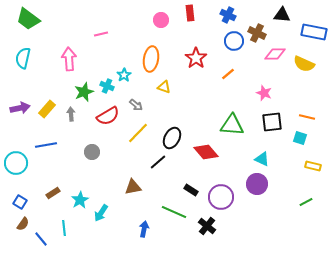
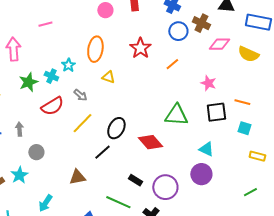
gray arrow: (71, 114) -> (19, 129), moved
orange line: (307, 117) -> (242, 102), moved
gray circle: (92, 152) -> (36, 152), moved
cyan star: (80, 200) -> (19, 175), moved

